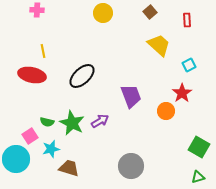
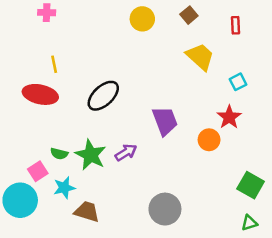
yellow circle: (103, 13) -> (142, 19), moved

